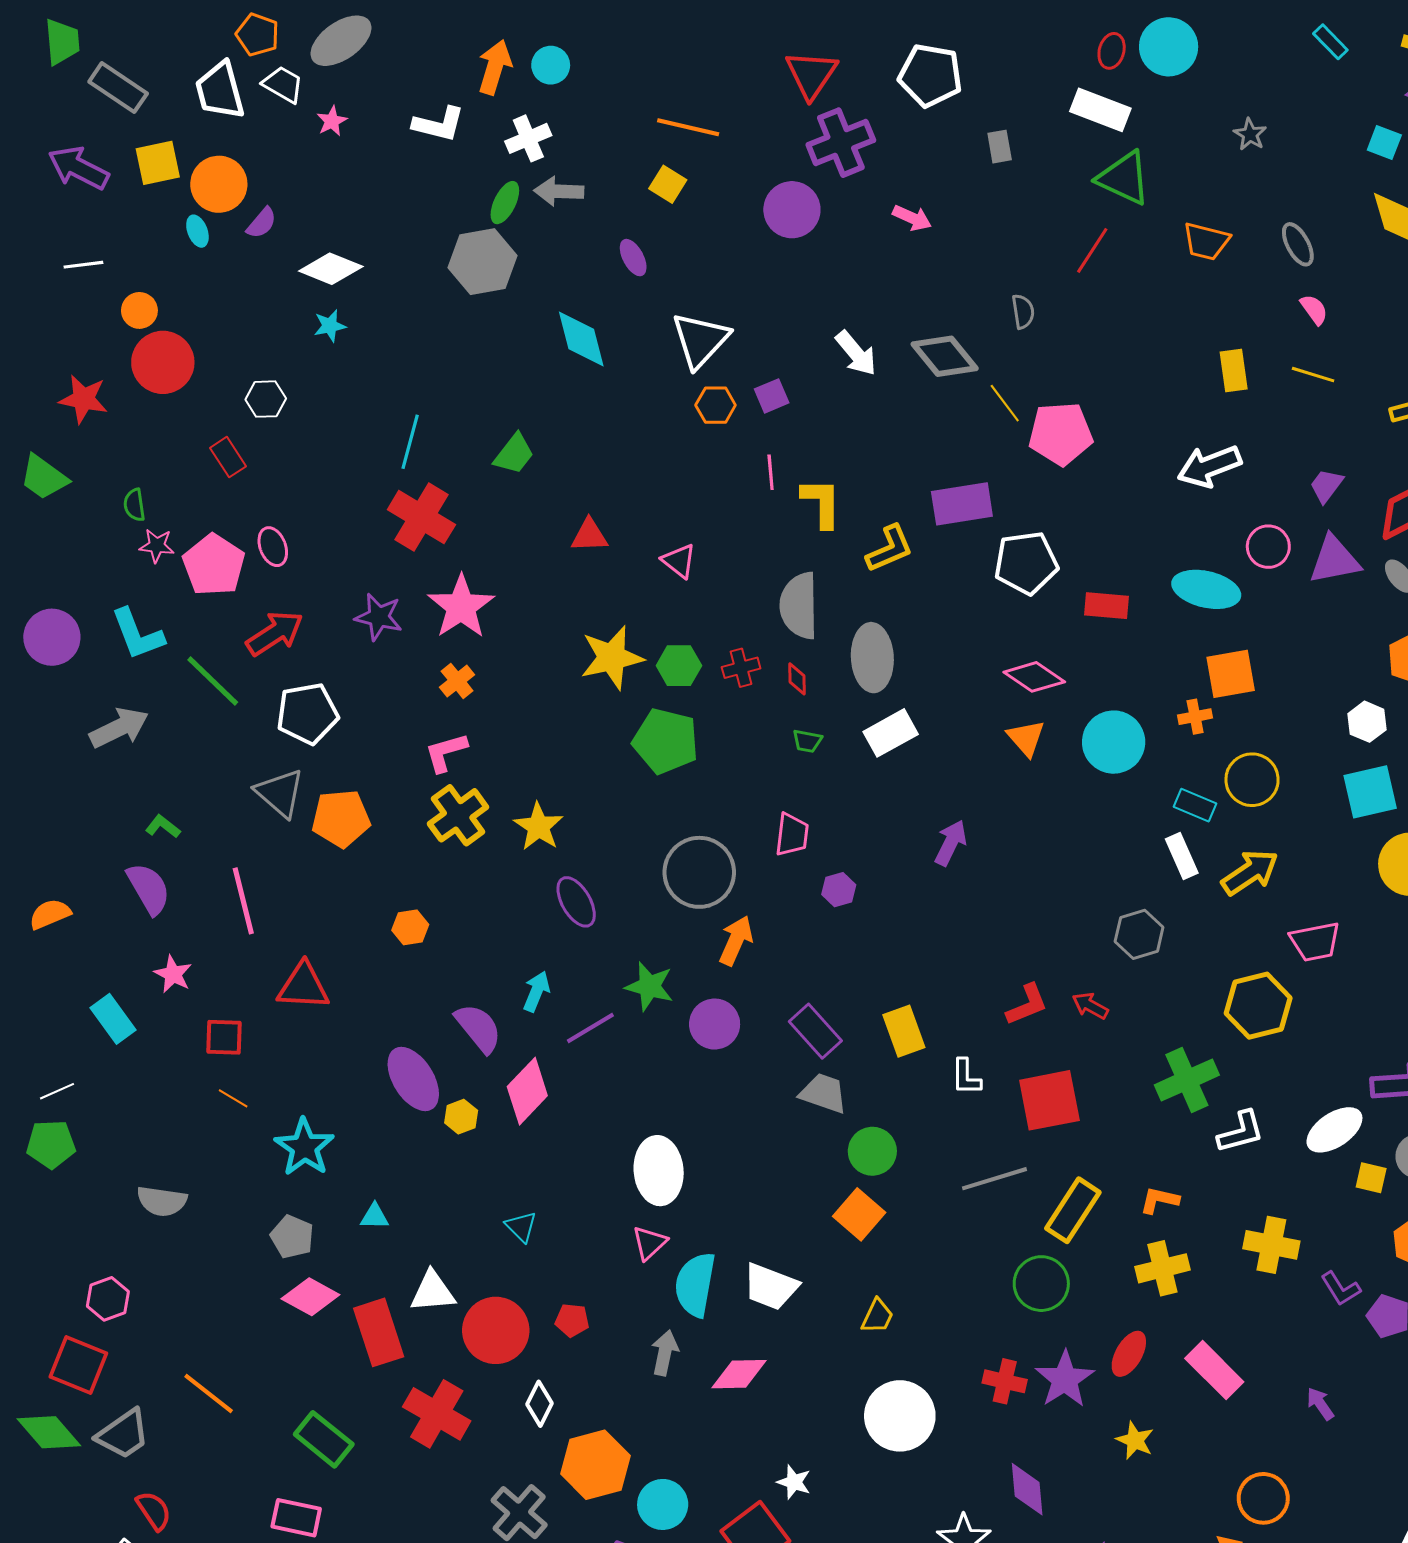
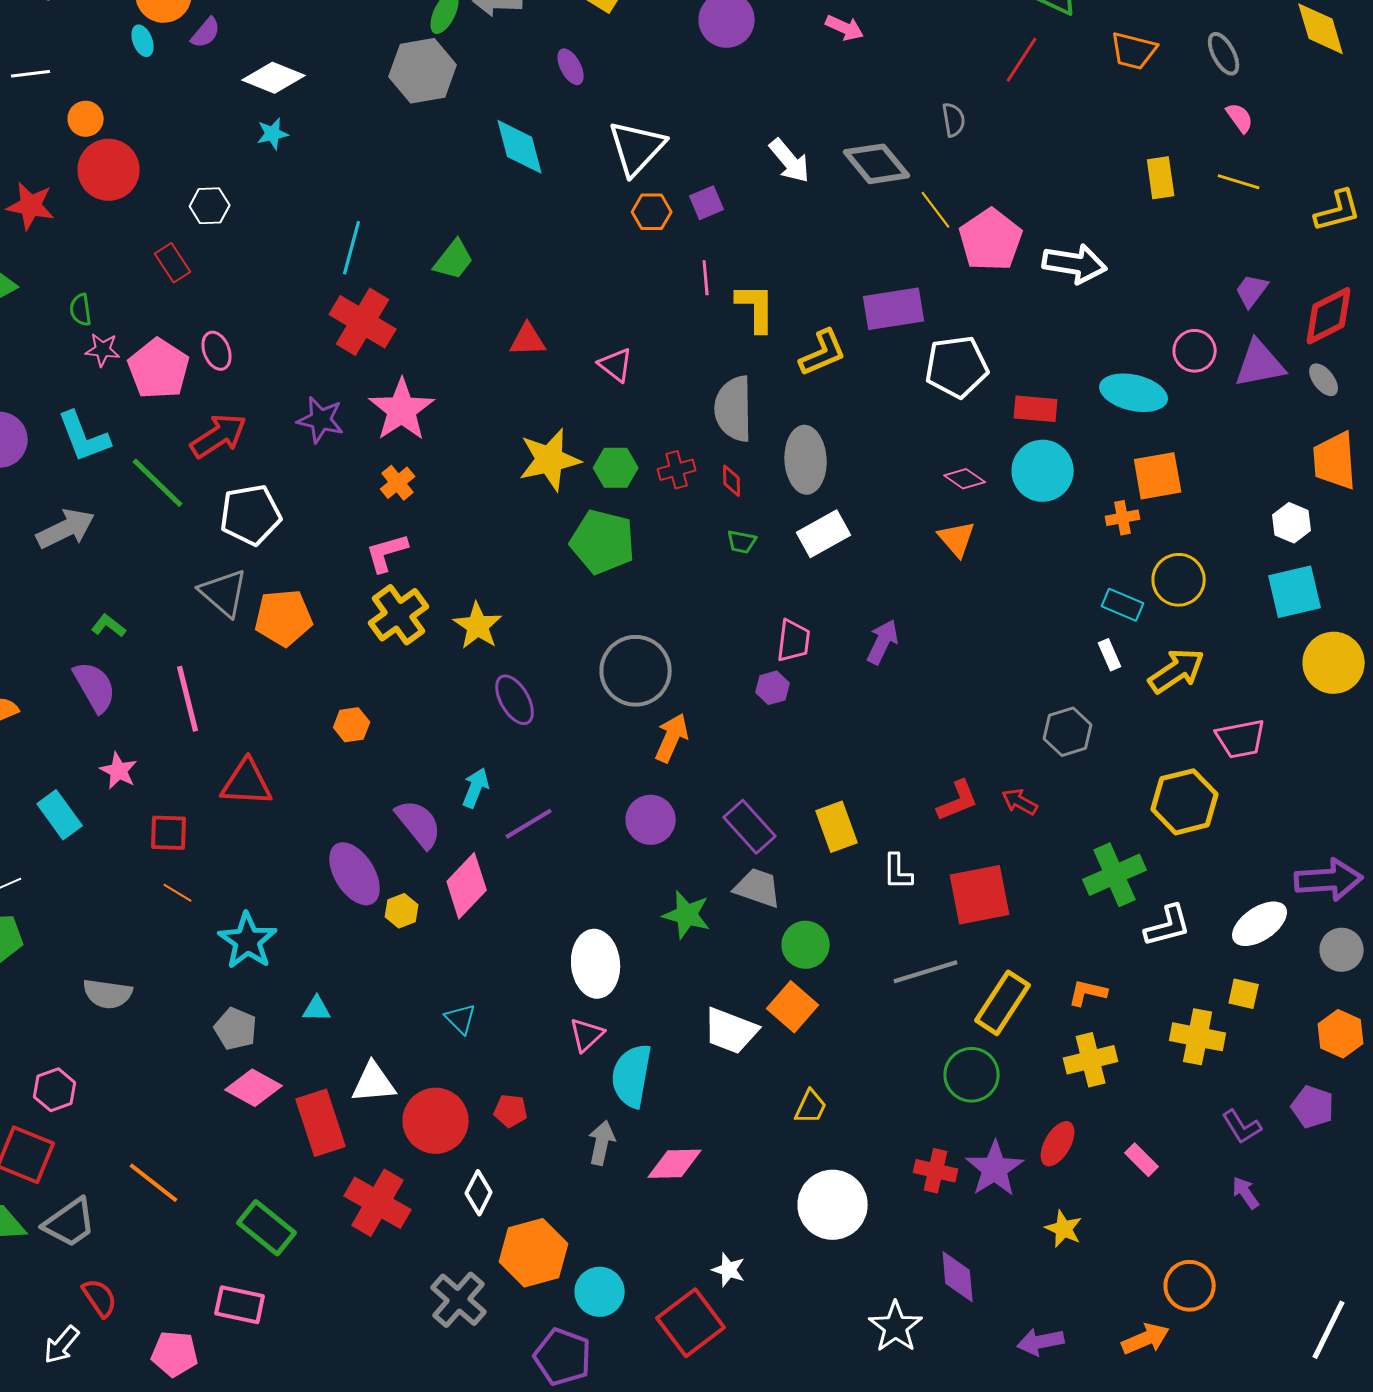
pink pentagon: (1061, 434) -> (991, 240), turned -30
white arrow: (1209, 466) -> (1075, 264), moved, turned -150
pink diamond: (1034, 677) -> (965, 479), size x0.7
cyan circle: (1114, 742) -> (1043, 471), moved
pink trapezoid: (792, 835) -> (794, 641), moved
white rectangle: (1182, 856) -> (1110, 655), size x0.7
green star: (649, 986) -> (687, 915), moved
yellow square: (1371, 1178) -> (1244, 994), moved
white trapezoid: (771, 1287) -> (731, 1031), moved
purple L-shape: (1341, 1289) -> (1242, 1127), moved
pink rectangle: (1214, 1370) -> (1142, 1160), size x0.6

